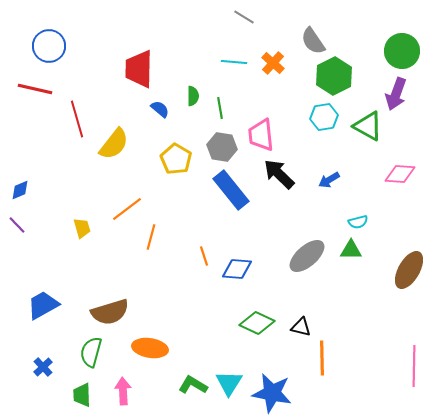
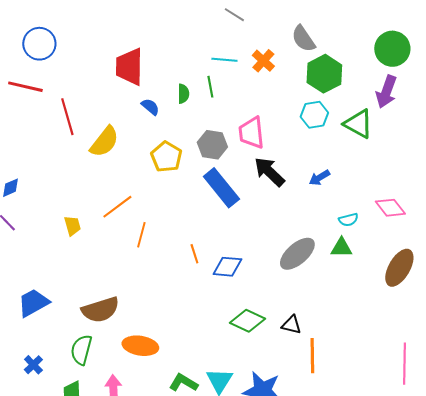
green line: (220, 108) -> (210, 87), moved
pink diamond: (400, 174) -> (390, 208), moved, turned 48

